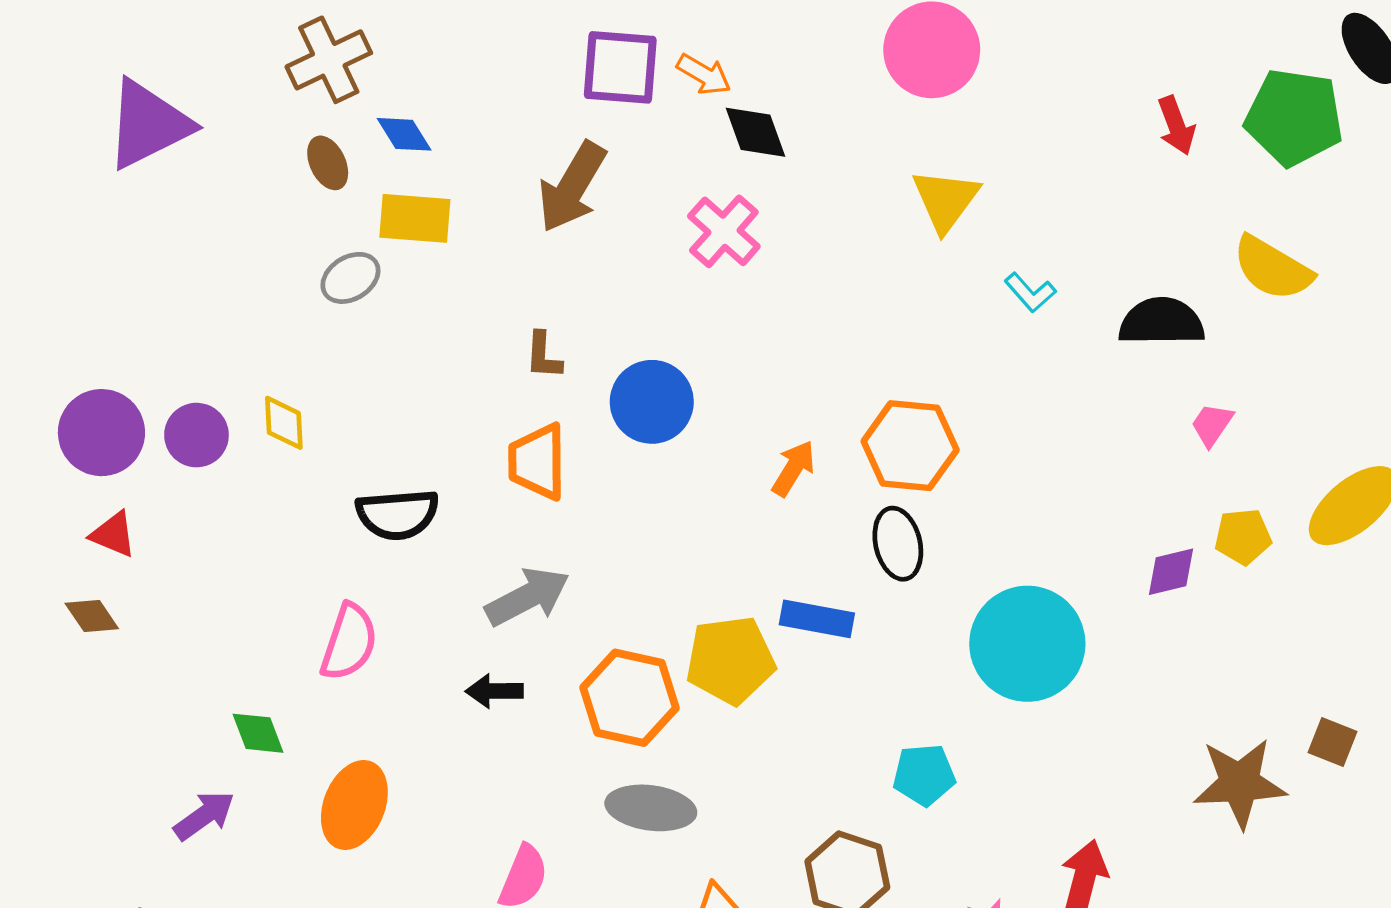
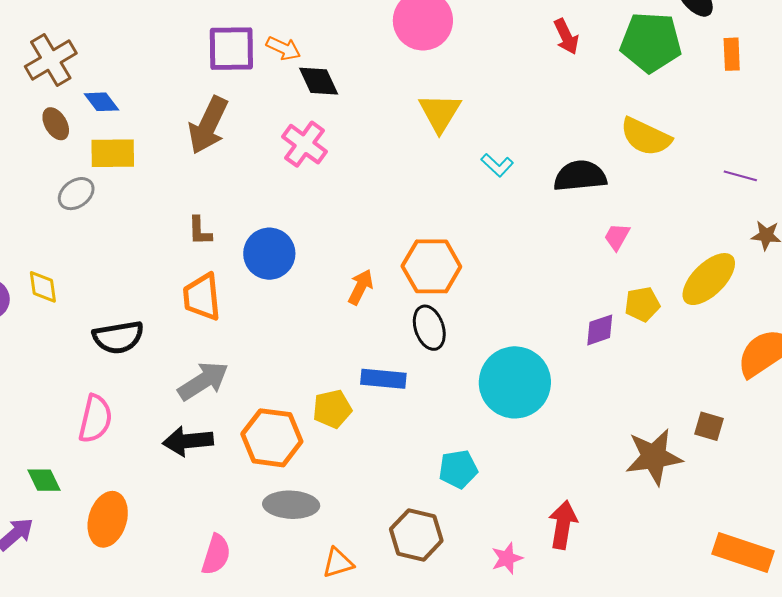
red arrow: (1176, 126) -> (566, 37), moved
yellow pentagon: (730, 660) -> (332, 409), size x0.7
black arrow: (494, 691) -> (188, 441), size x1.4

